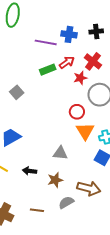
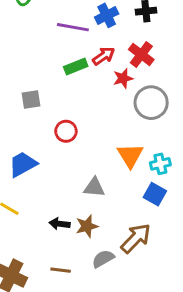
blue cross: (69, 34) -> (107, 15), turned -35
gray square: (17, 92) -> (31, 99), turned 32
red circle: (77, 112) -> (66, 131), moved
black arrow: (30, 171) -> (60, 224), moved
brown arrow: (89, 188) -> (136, 238), turned -60

